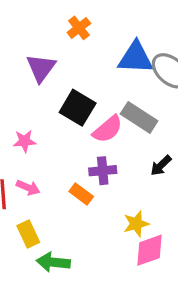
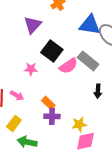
pink star: (25, 141) -> (31, 69), moved
black arrow: (161, 165) -> (98, 91), turned -48
purple cross: (103, 171) -> (52, 116), moved
yellow rectangle: (28, 234) -> (14, 123), turned 56

